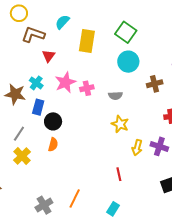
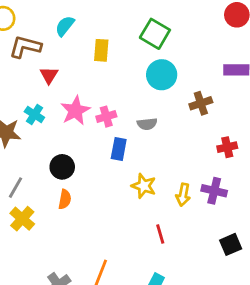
yellow rectangle: (87, 41) -> (101, 50), size x0.7
blue rectangle: (38, 107) -> (119, 149), moved
yellow star: (120, 124) -> (144, 186), moved

